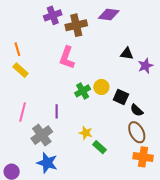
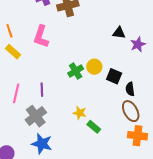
pink L-shape: (67, 58) -> (41, 36), moved
black semicircle: (137, 110) -> (130, 89), turned 40
purple line: (57, 111) -> (42, 90), moved

